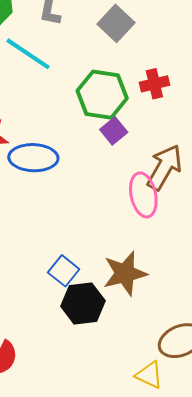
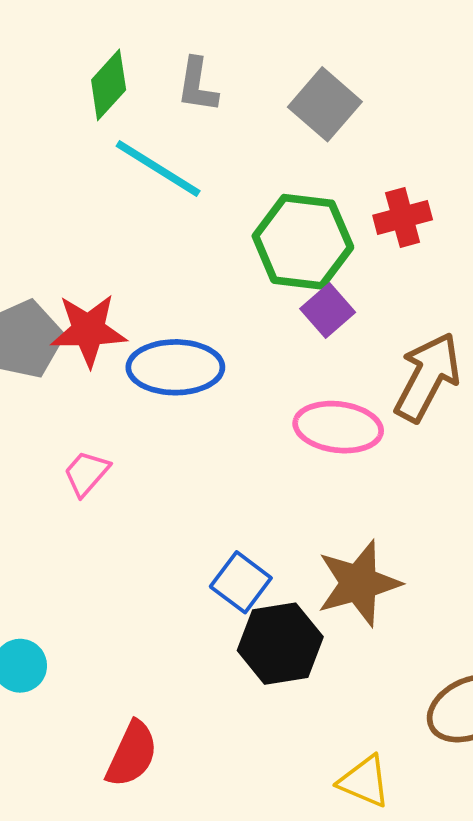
pink ellipse: (143, 195) -> (338, 427), moved, turned -69
yellow triangle: (149, 375) -> (364, 781), moved

